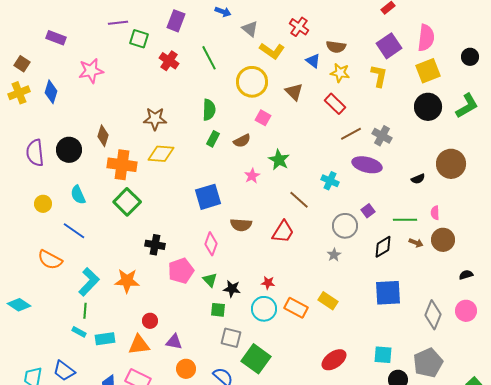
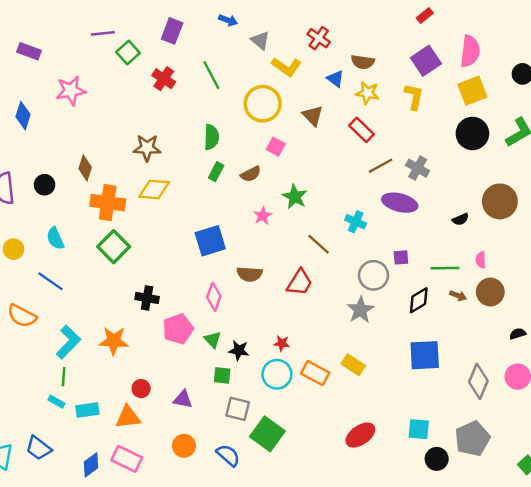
green square: (139, 39) -> (128, 52), turned 30
black circle: (69, 150) -> (45, 185), size x0.7
purple square: (368, 211) -> (401, 257), turned 32
gray star: (334, 255) -> (360, 310), size x1.6
purple triangle: (174, 342) -> (183, 399), moved

